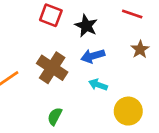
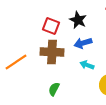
red square: (51, 15) -> (51, 26), moved
brown cross: (52, 68) -> (52, 52), turned -30

